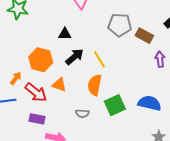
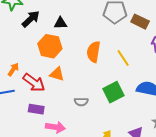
black arrow: (75, 57) -> (31, 19), moved
yellow line: (99, 59) -> (123, 58), moved
orange hexagon: (41, 60) -> (50, 46), moved
orange semicircle: (95, 85) -> (94, 52), moved

